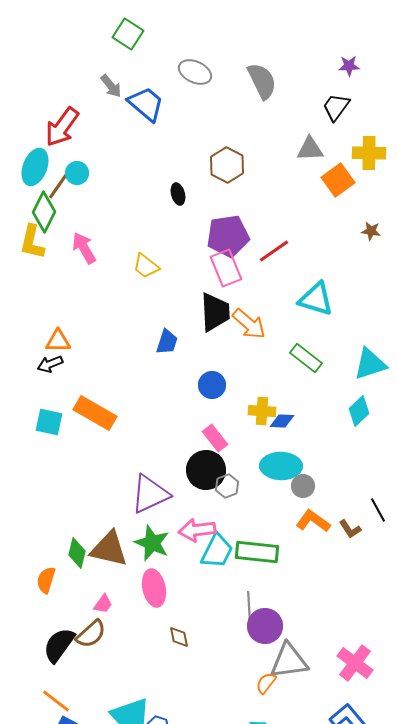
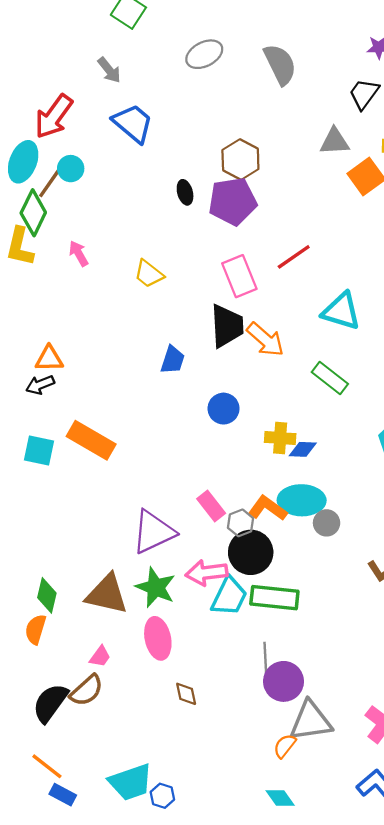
gray ellipse: (195, 72) -> (204, 54), turned -52
blue trapezoid: (146, 104) -> (133, 123), moved
purple pentagon: (228, 236) -> (233, 201), moved
pink arrow: (84, 248) -> (79, 253), size x0.7
pink rectangle: (215, 438) -> (211, 506), moved
black circle: (206, 470) -> (251, 552), moved
orange L-shape: (313, 521) -> (268, 508), moved
green diamond: (77, 553) -> (47, 595), moved

